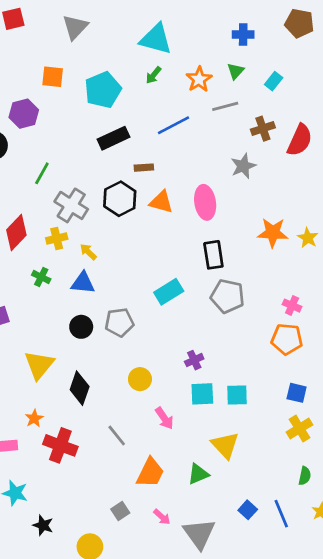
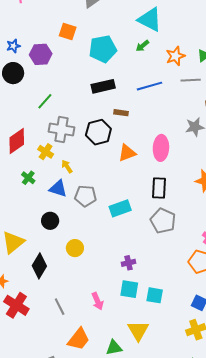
orange triangle: (161, 202) -> (127, 153), moved, turned -48
gray cross: (71, 205) -> (61, 129), turned -35
yellow cross: (57, 238) -> (46, 152), turned 35
gray pentagon: (119, 322) -> (85, 196), moved
yellow circle: (140, 379) -> (75, 248), moved

